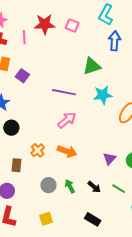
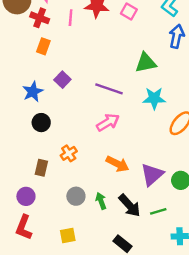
purple square: (22, 76) -> (62, 80), moved
orange arrow: (67, 151) -> (118, 164), moved
purple triangle: (109, 159) -> (152, 175), size x1.5
black arrow: (94, 187) -> (130, 206), size x1.5
green line: (119, 189) -> (158, 211), turned -56

